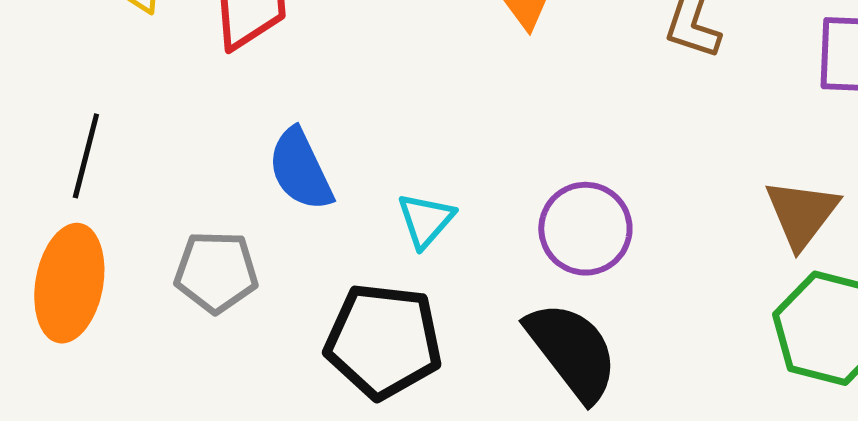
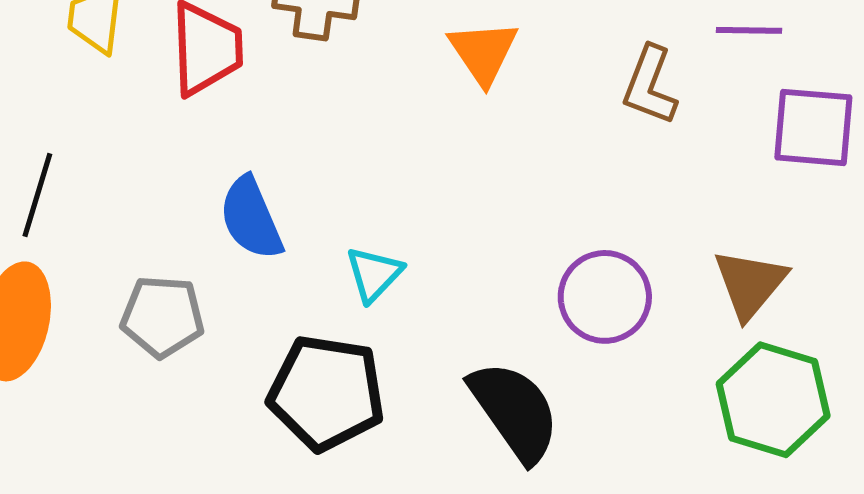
purple circle: (585, 229) -> (605, 297), moved

